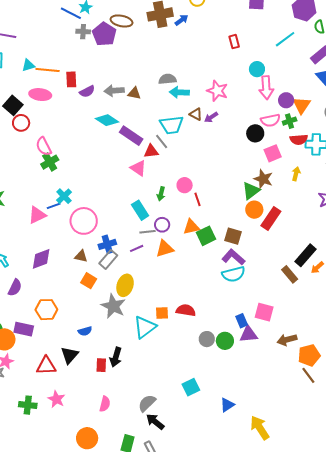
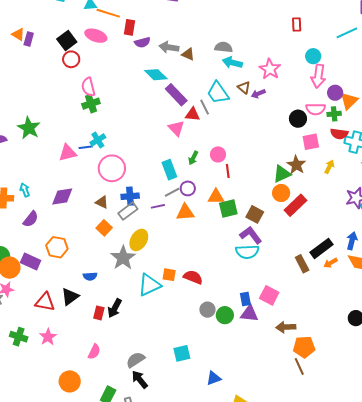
cyan trapezoid: (171, 125) -> (218, 93), turned 50
gray line: (148, 232) -> (172, 192), turned -35

